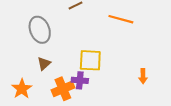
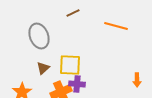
yellow square: (90, 60) -> (70, 65), moved

